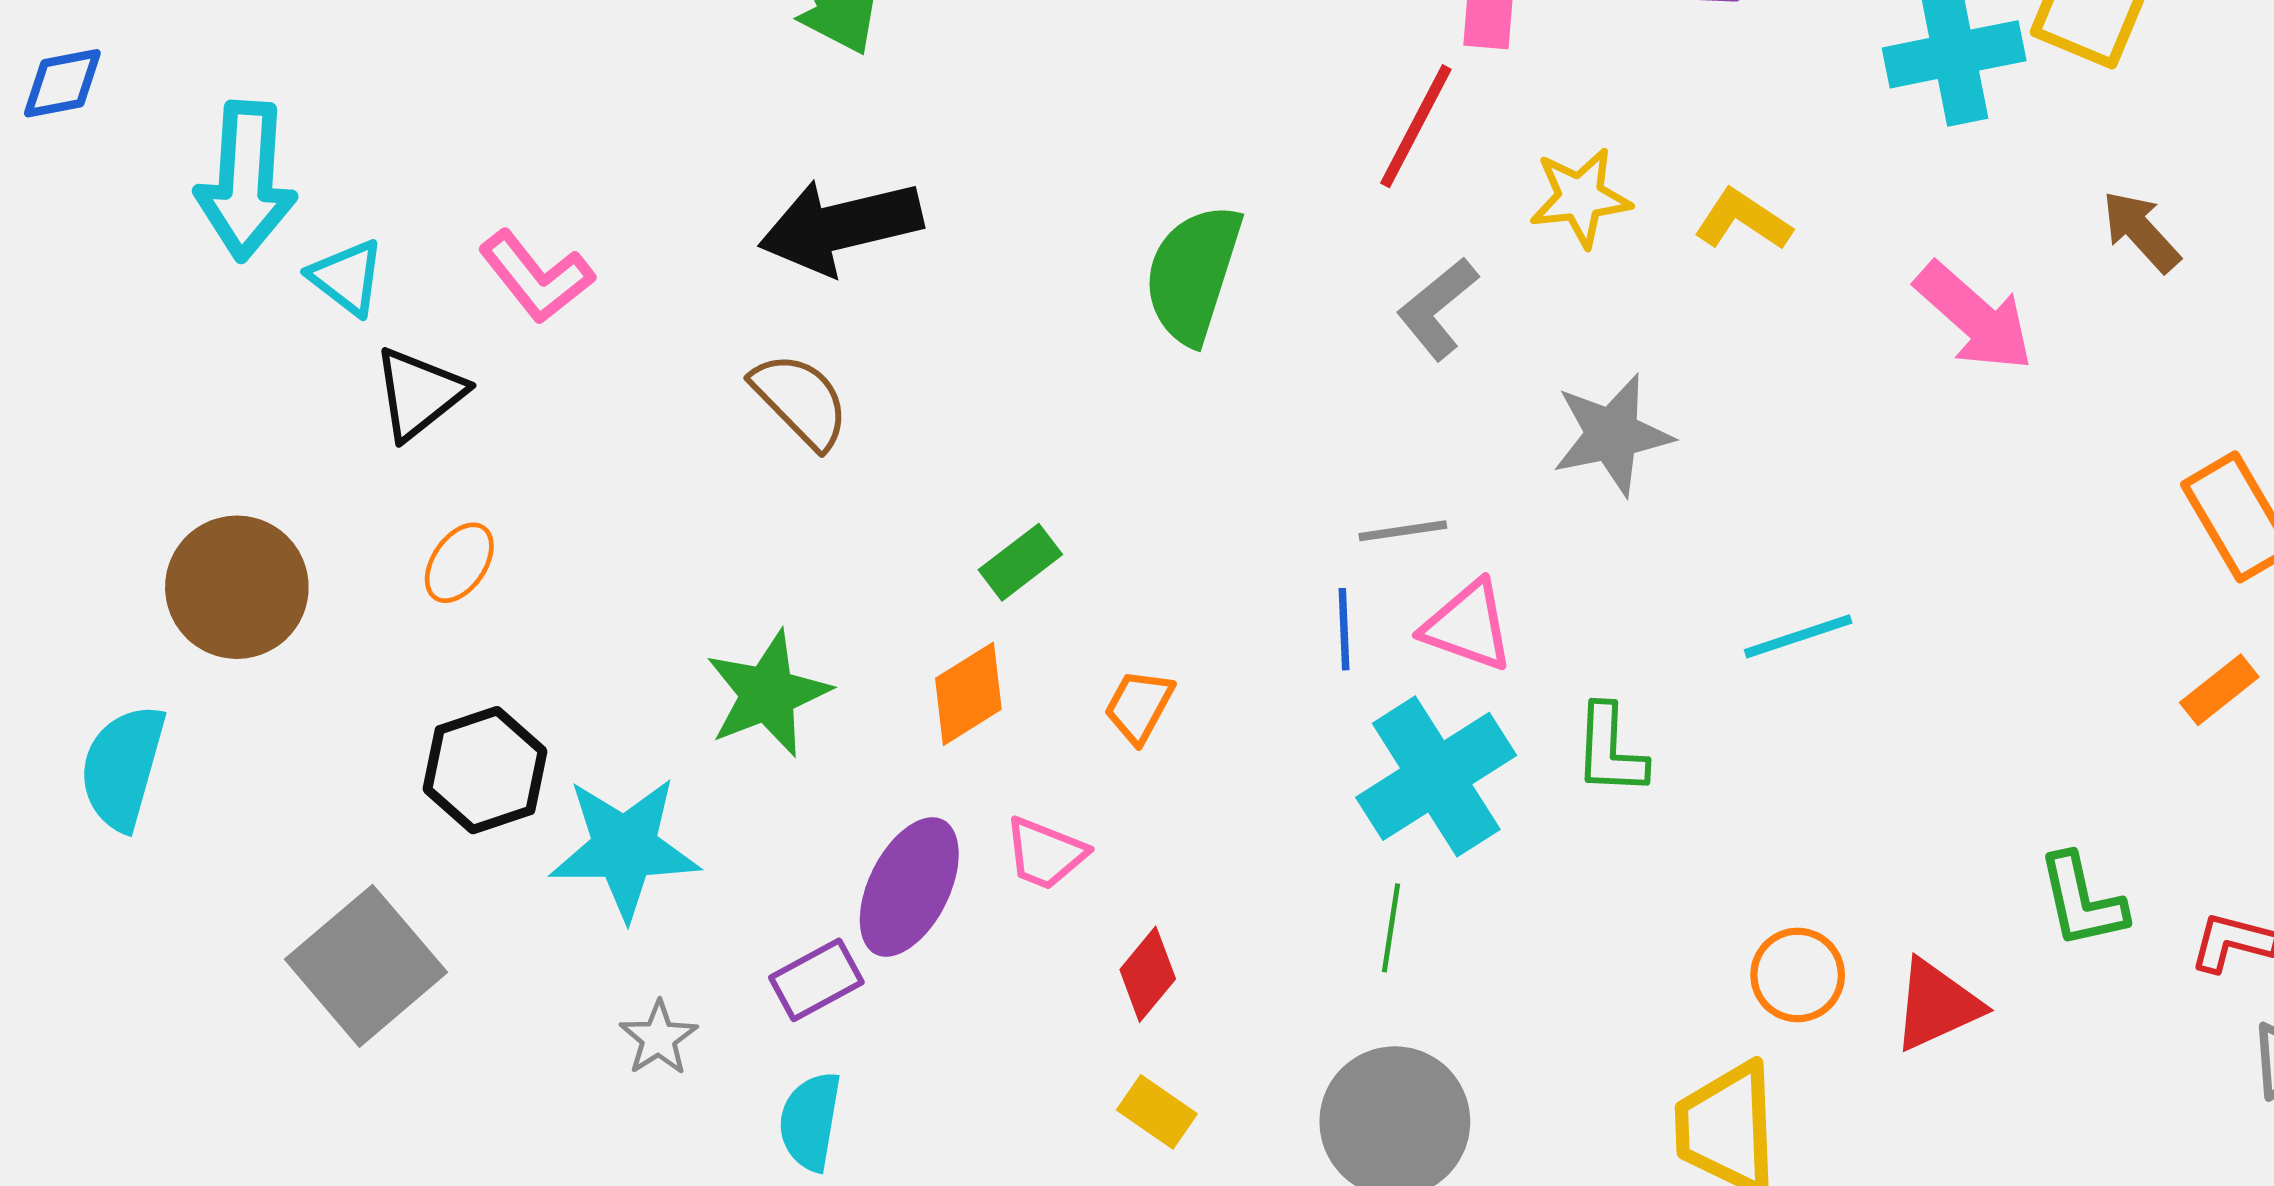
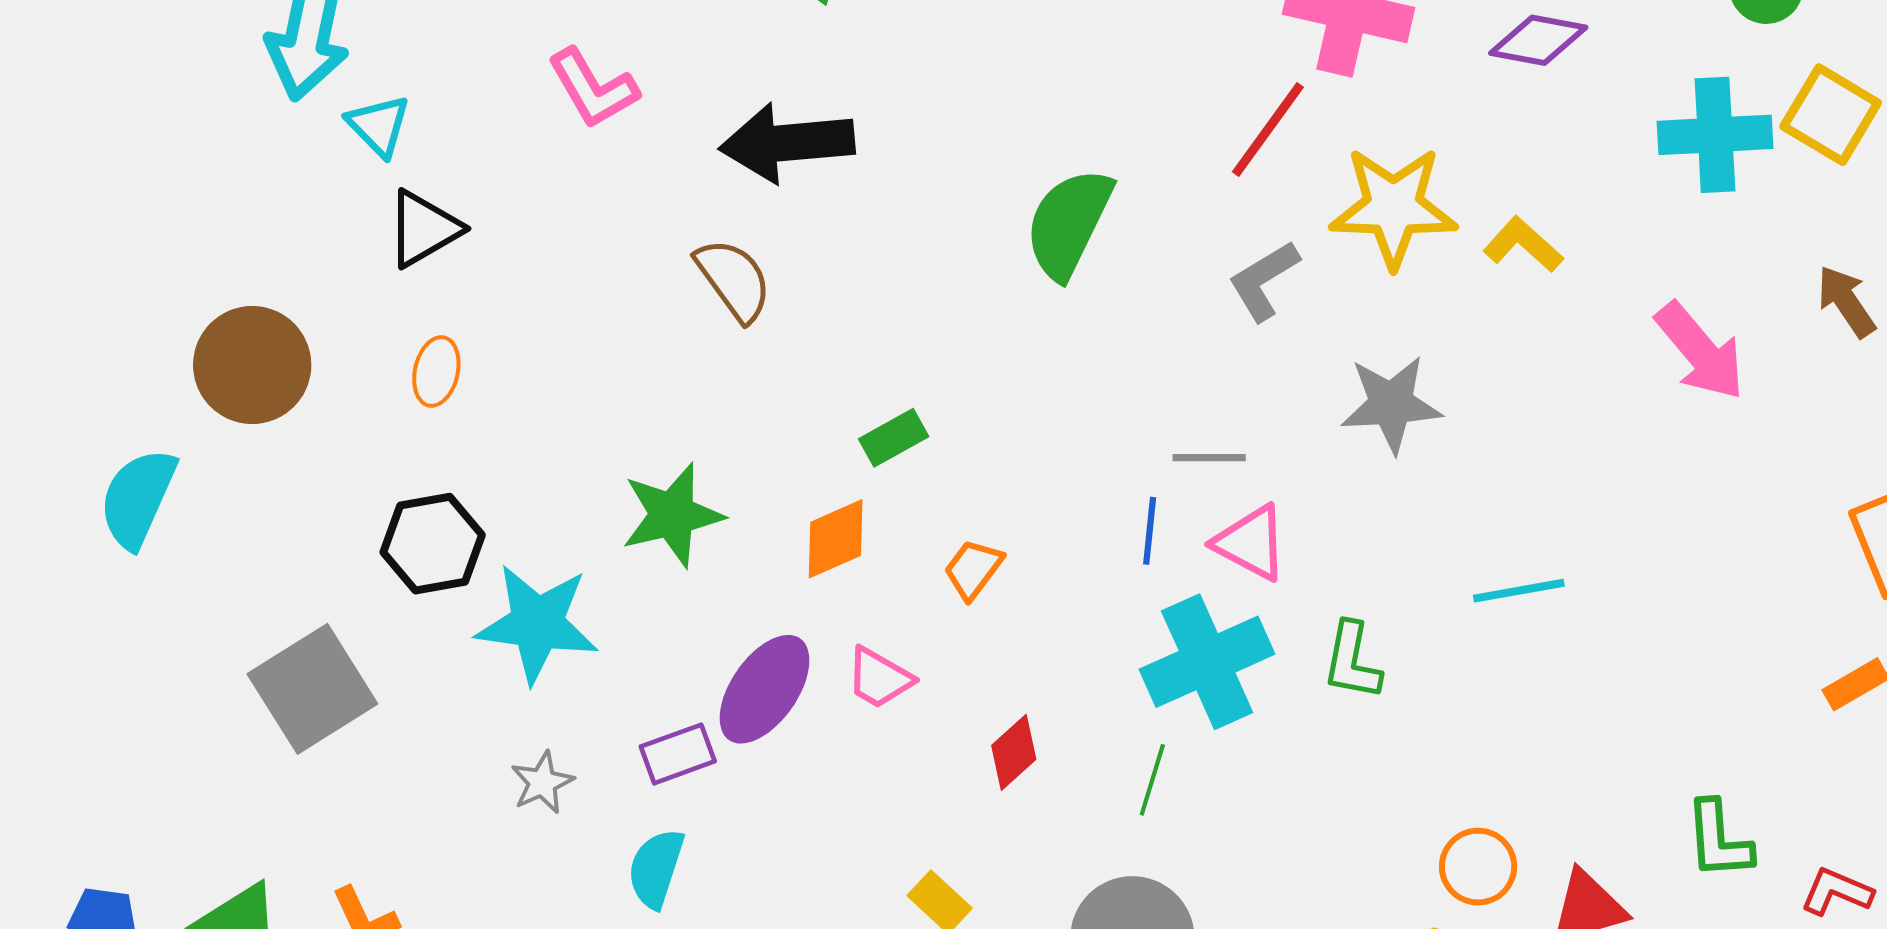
yellow star: (1580, 197) -> (1393, 207), size x1.5
pink L-shape: (536, 277) -> (593, 88), moved
orange ellipse: (459, 563) -> (436, 371), turned -30
red diamond: (1148, 974) -> (1014, 752), moved

